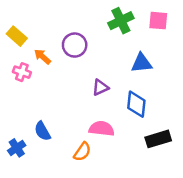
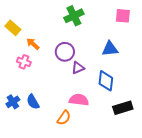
green cross: (121, 21) -> (74, 16), moved
purple circle: (75, 45) -> (65, 52), moved
pink cross: (22, 72) -> (24, 62), moved
blue cross: (17, 148) -> (13, 102), moved

